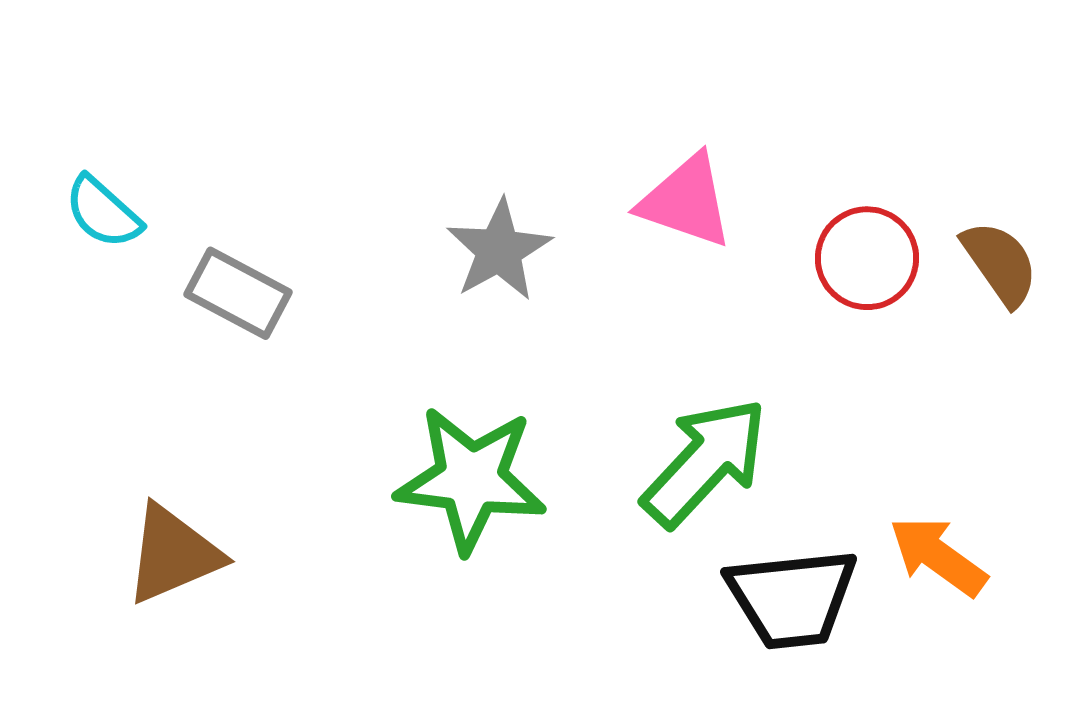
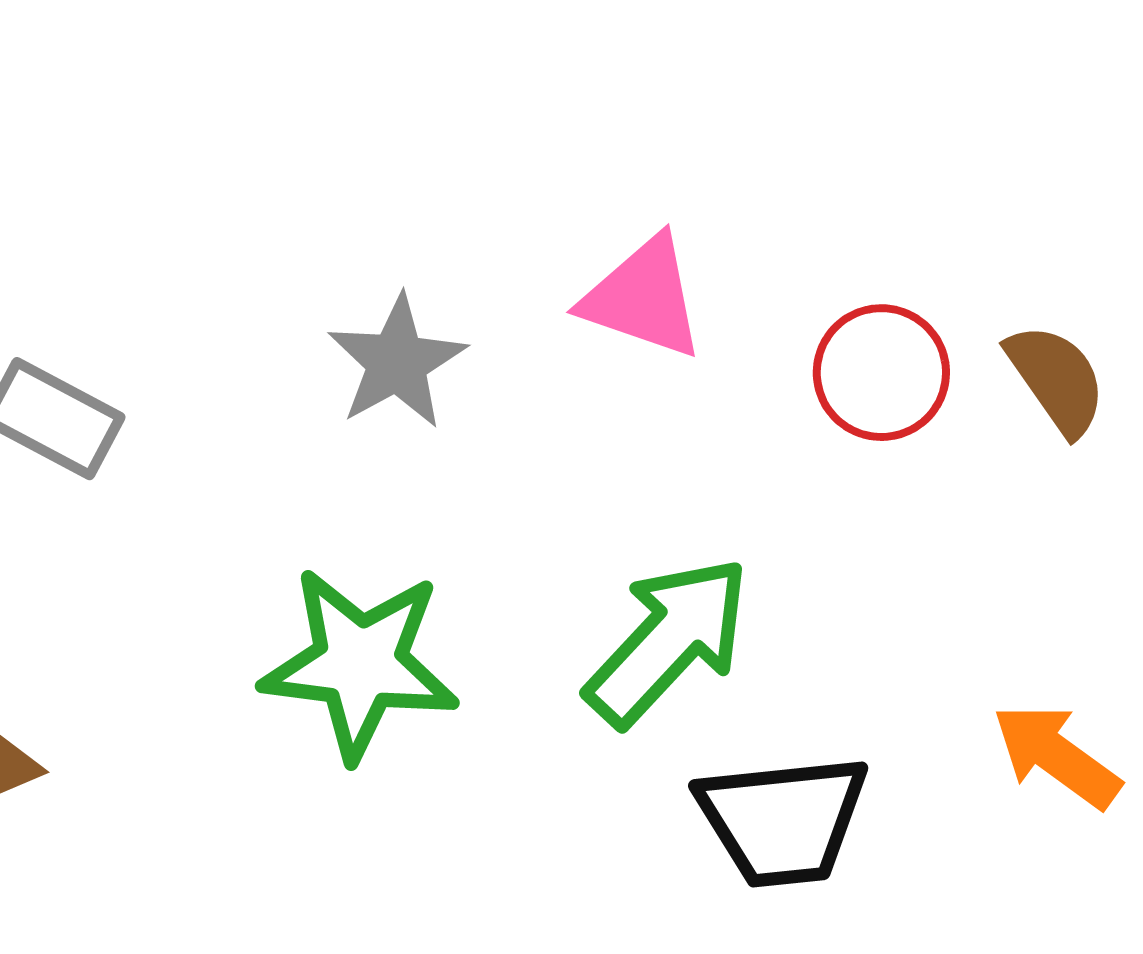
orange arrow: (938, 556) -> (1056, 756), moved

